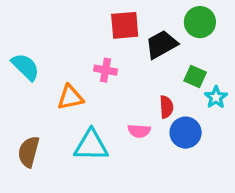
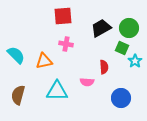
green circle: (200, 22) -> (129, 28), moved
red square: (125, 25) -> (63, 16), moved
cyan semicircle: (25, 67) -> (16, 55), moved
blue circle: (186, 133) -> (121, 98), moved

